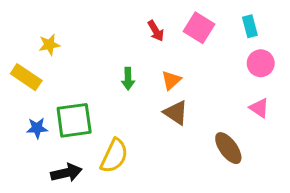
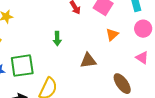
orange triangle: (171, 80) -> (112, 35), moved
brown triangle: (176, 113) -> (88, 61), turned -42

